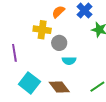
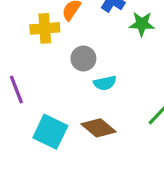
yellow cross: (42, 30) -> (45, 28), moved

